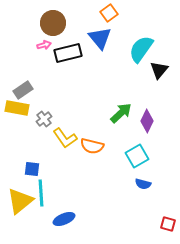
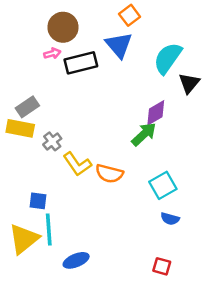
purple diamond: (147, 121) -> (156, 113), moved, turned 35
red square: (168, 224) -> (162, 266), moved

